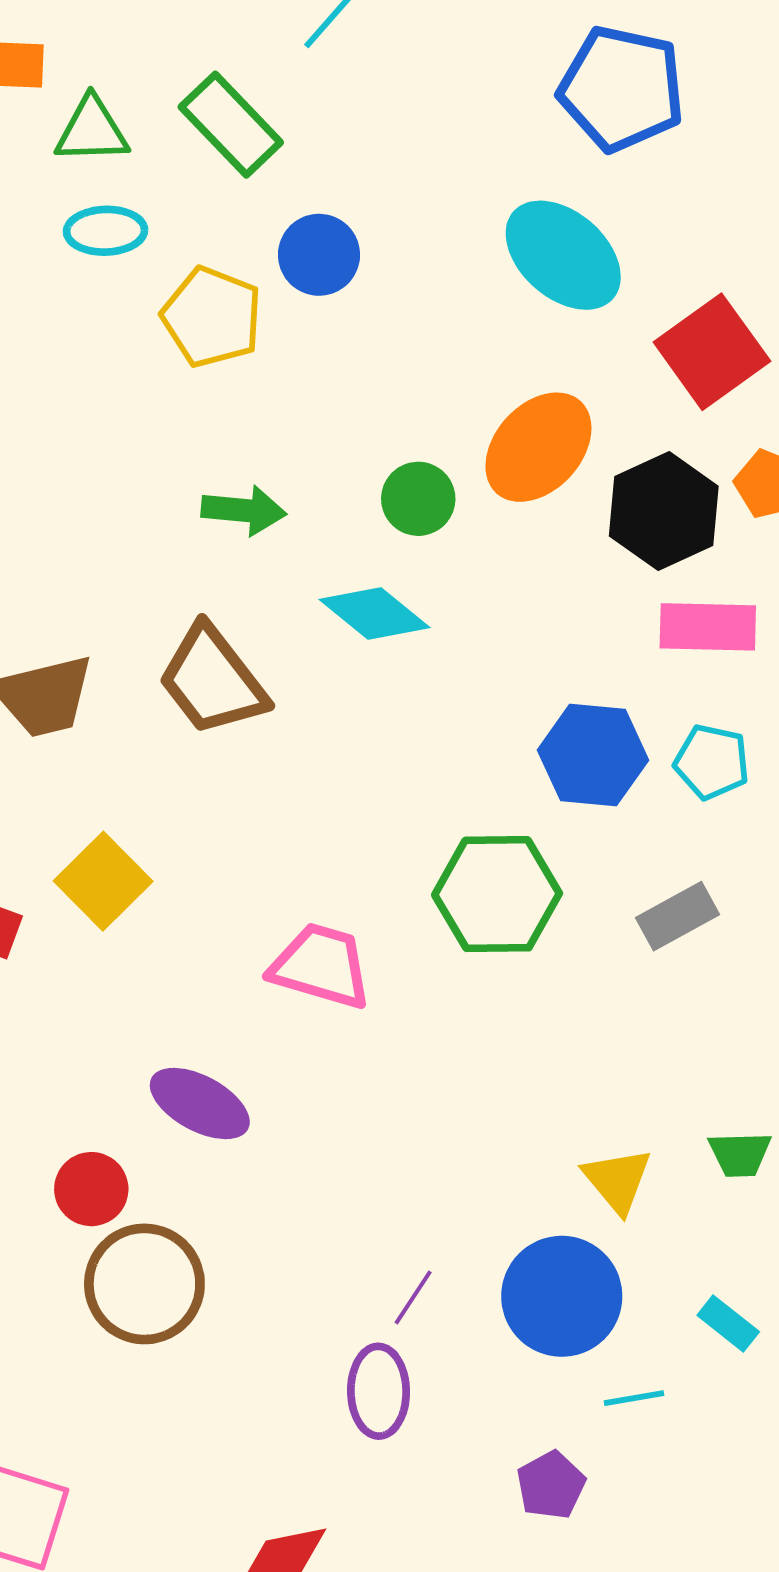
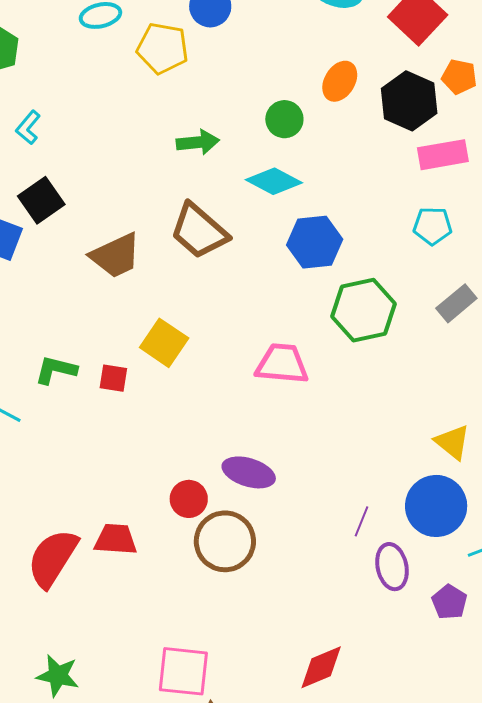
orange ellipse: (538, 447) -> (340, 81), size x0.7
blue hexagon: (593, 755) -> (315, 242), moved
cyan pentagon: (712, 762) -> (433, 226), moved
purple ellipse: (200, 1104) -> (249, 472), moved
purple ellipse: (379, 1391) -> (392, 567), moved

